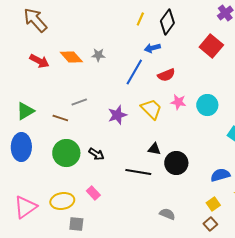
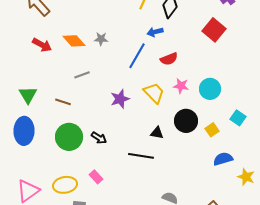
gray line: (79, 102) -> (82, 75), moved
green triangle: (25, 111) -> (28, 95), turned -30
black circle: (176, 163) -> (186, 121), moved
yellow square: (213, 204) -> (212, 130), moved

